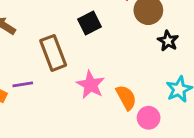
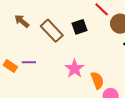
brown rectangle: (53, 53) -> (52, 31), moved, turned -30

